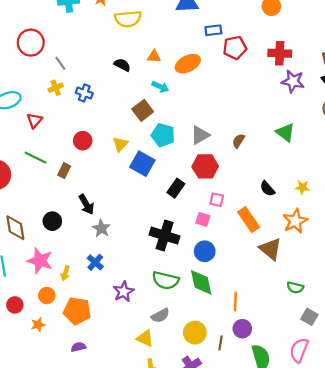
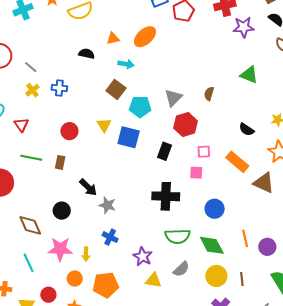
blue circle: (205, 251) -> (215, 209), moved
green diamond: (201, 282) -> (212, 245), moved
purple circle: (242, 329) -> (267, 247), moved
yellow triangle: (145, 338) -> (153, 280), moved

